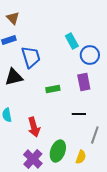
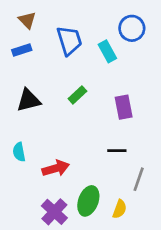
blue circle: (90, 55) -> (132, 28), moved
blue trapezoid: (31, 57) -> (69, 41), moved
green rectangle: (53, 89) -> (77, 95), moved, turned -32
red arrow: (34, 127) -> (56, 168), turned -90

